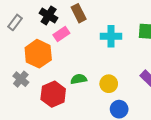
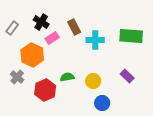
brown rectangle: (79, 13) -> (74, 27), moved

